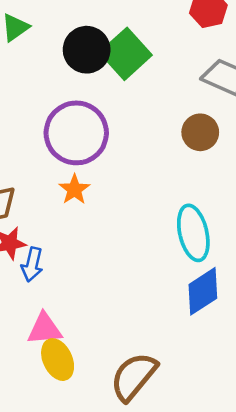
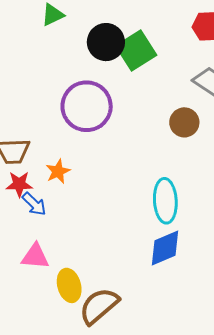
orange star: (74, 189) -> (58, 171), moved
blue arrow: (32, 264) -> (34, 204), turned -68
yellow ellipse: (58, 360) -> (69, 285), moved

